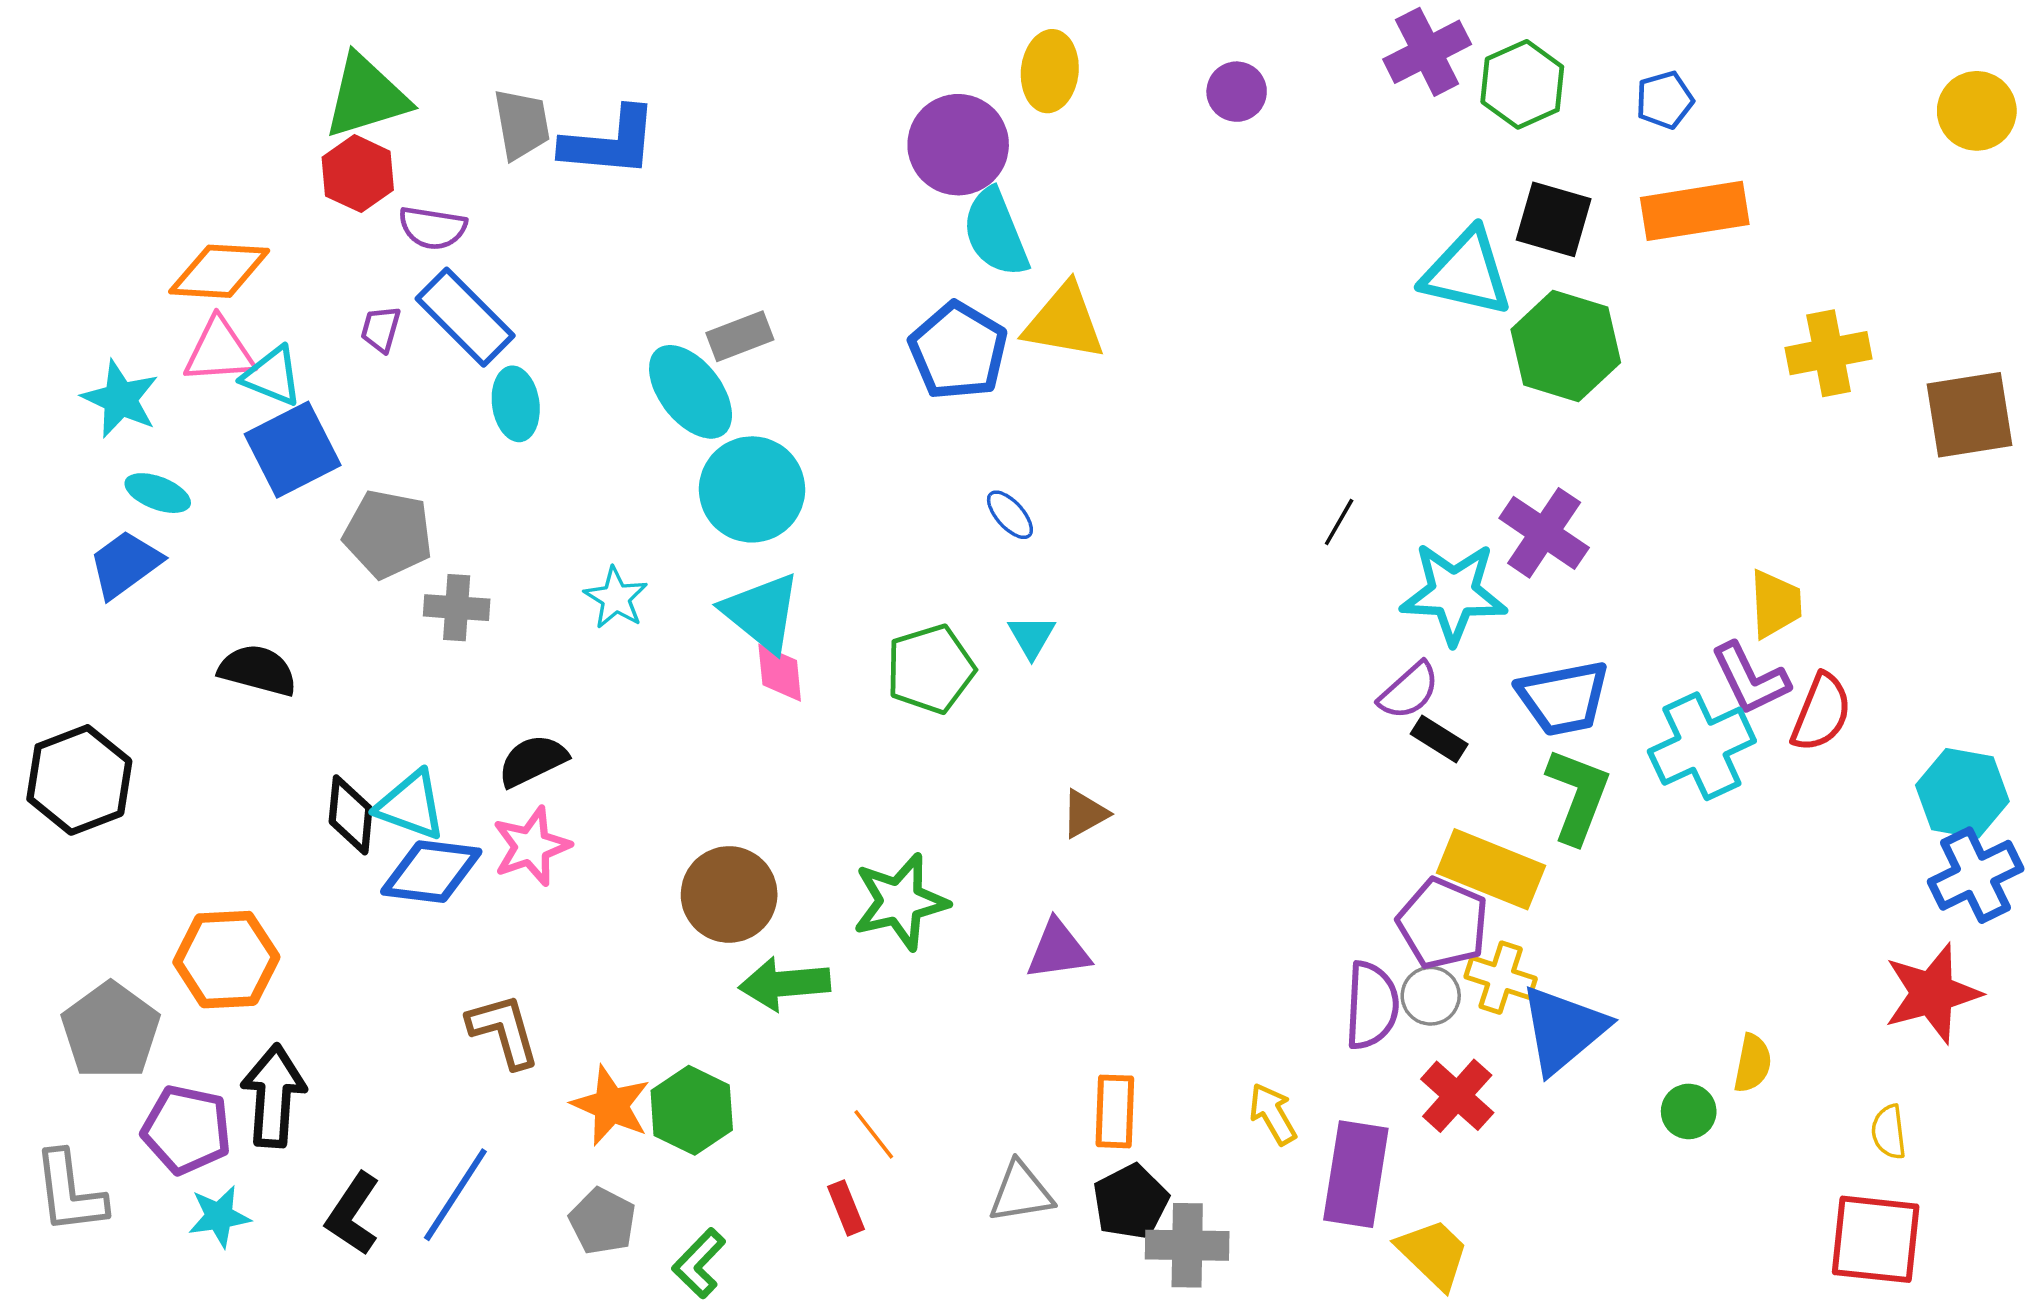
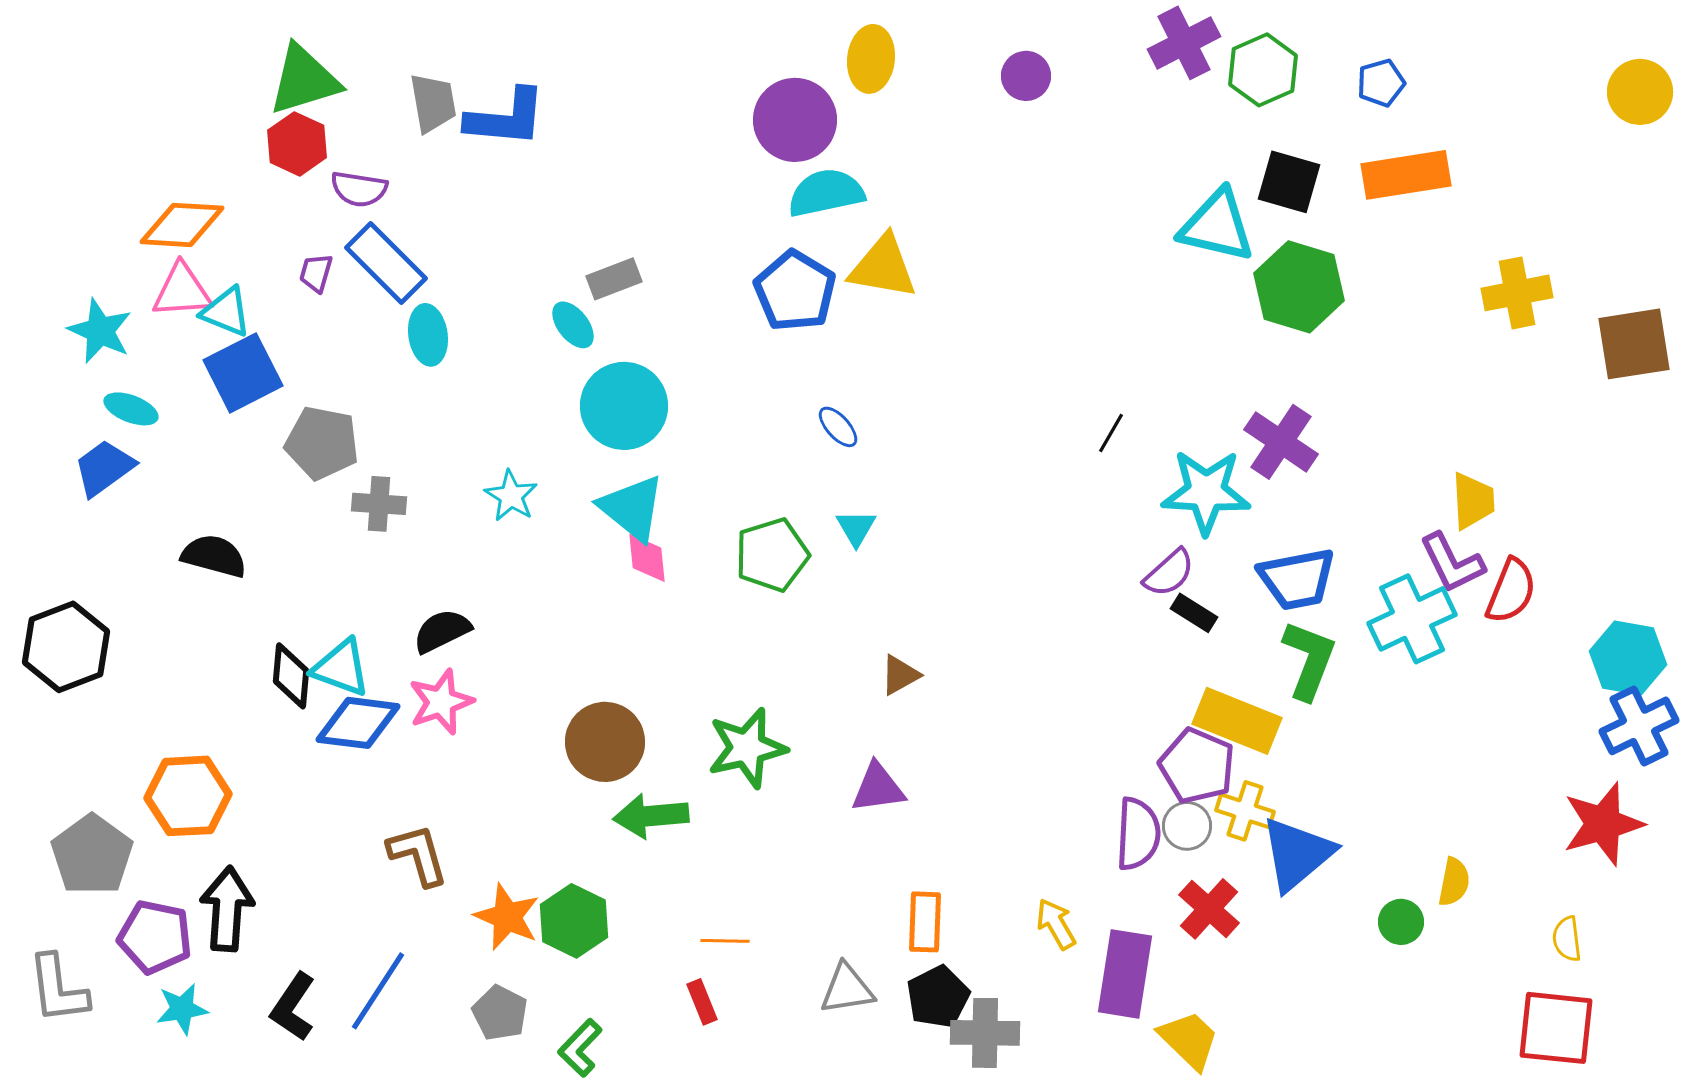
cyan semicircle: (996, 233) -> (826, 193), turned 100
cyan ellipse: (691, 392) -> (573, 325), size x0.6
orange line: (874, 1134) -> (725, 941), turned -51

